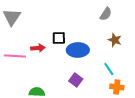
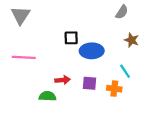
red arrow: (38, 48) -> (63, 80), moved
purple square: (76, 80) -> (90, 83), turned -32
orange cross: (117, 87) -> (114, 89), moved

